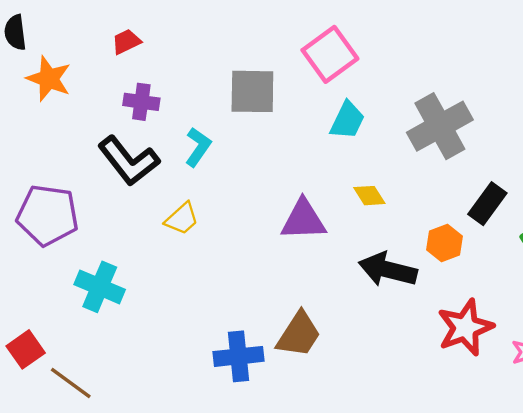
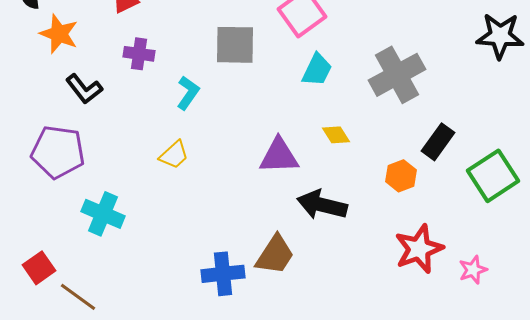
black L-shape: (129, 161) -> (84, 89), moved, size x0.7
black arrow: (388, 270) -> (322, 205), moved

